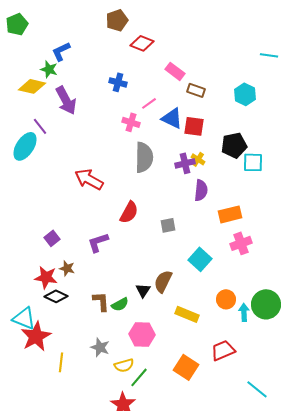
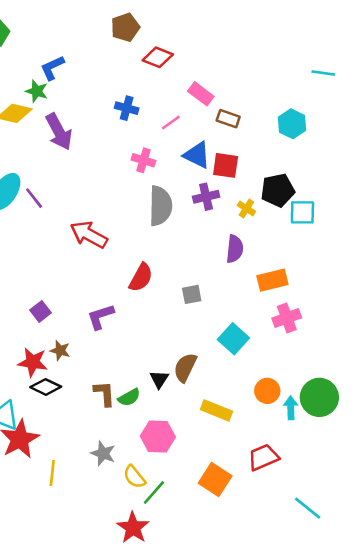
pink line: (149, 103) -> (171, 122), moved
purple line: (40, 126) -> (34, 198), moved
yellow cross: (198, 159) -> (246, 208), moved
purple cross: (185, 163) -> (206, 197), moved
yellow semicircle: (124, 365) -> (134, 477), turned 66

